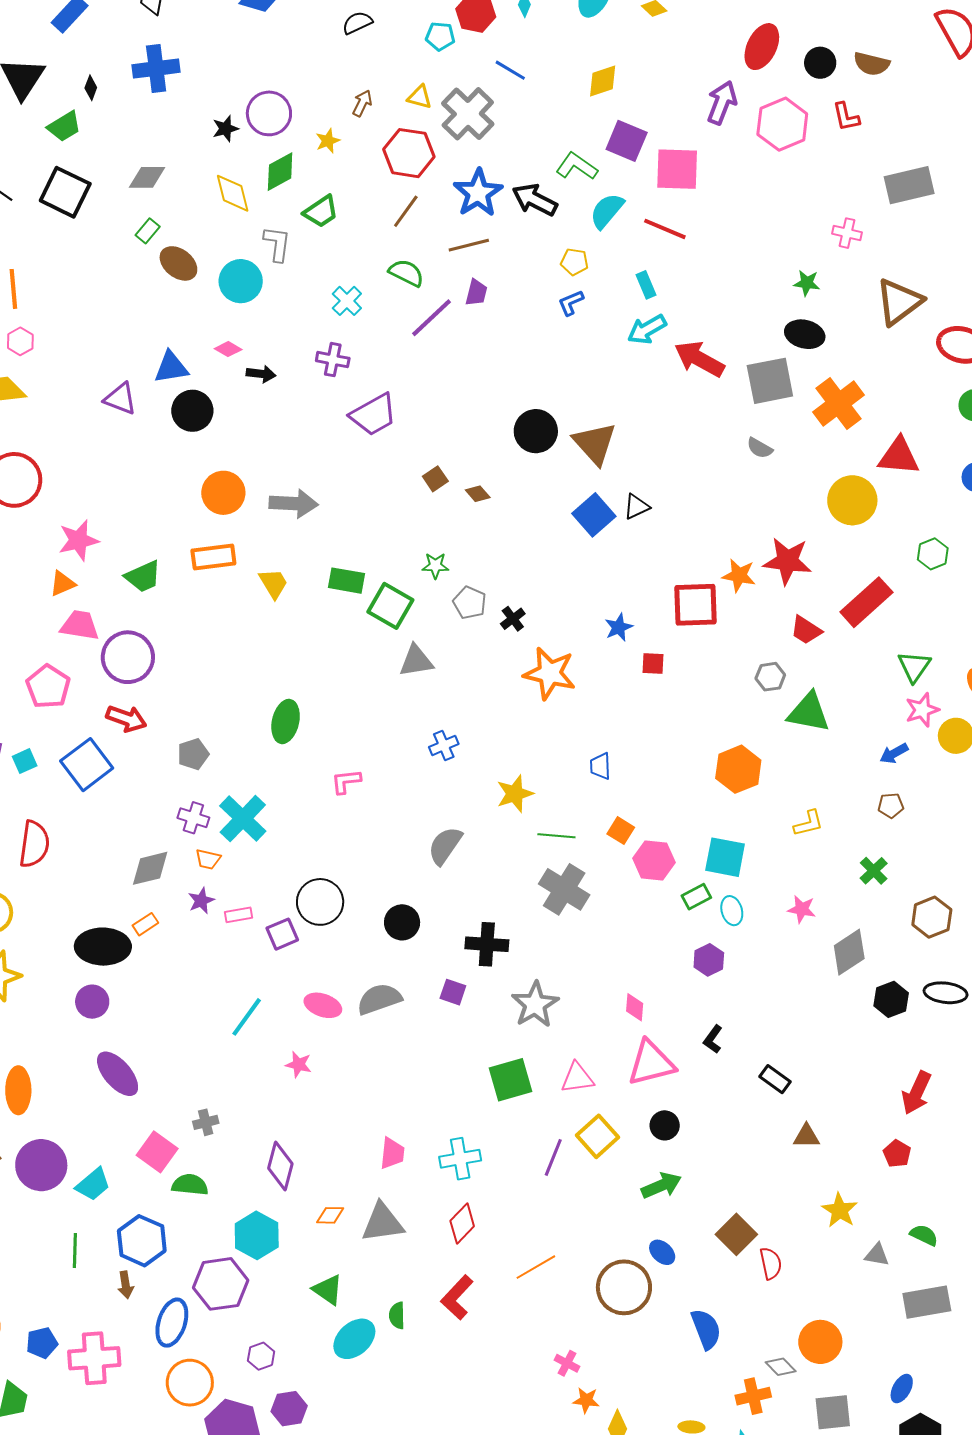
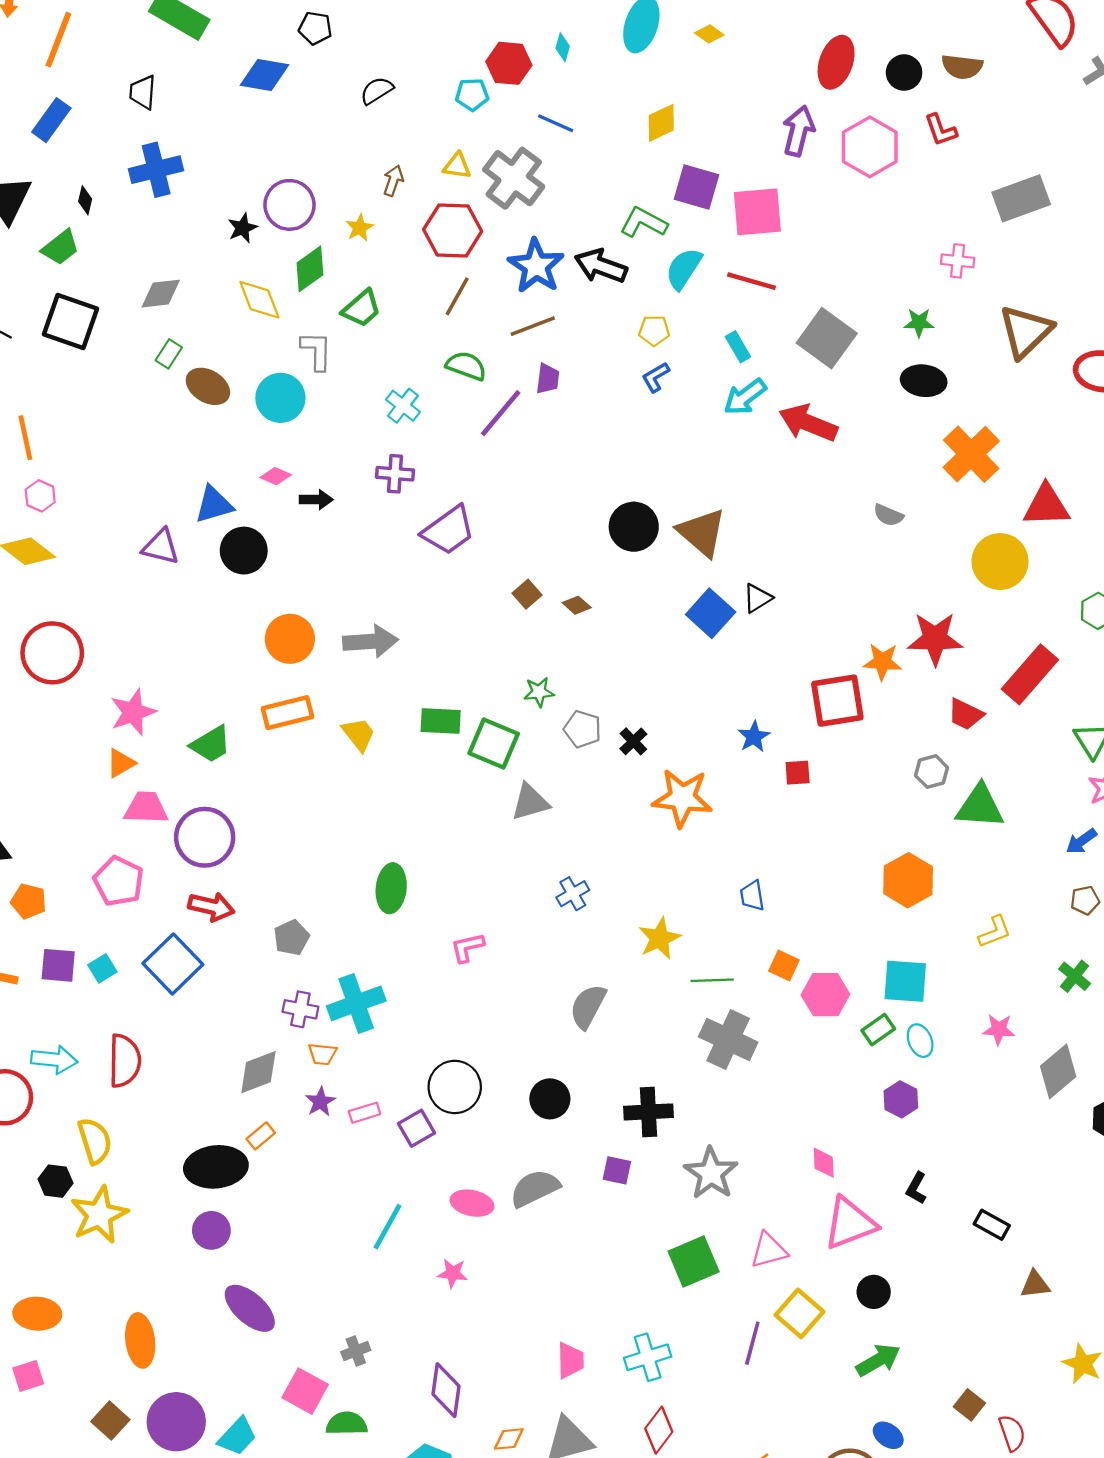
gray square: (770, 381) -> (827, 338), moved, turned -36
cyan cross: (243, 819) -> (356, 1003), turned 33
brown square: (736, 1234) -> (969, 1405), size x0.7

